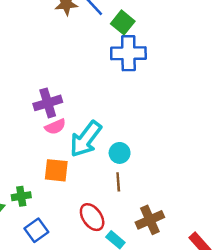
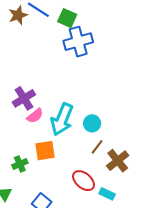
brown line: (118, 182) -> (97, 147), turned 56
green cross: (21, 196) -> (20, 164), moved
brown cross: (150, 220) -> (118, 161), moved

